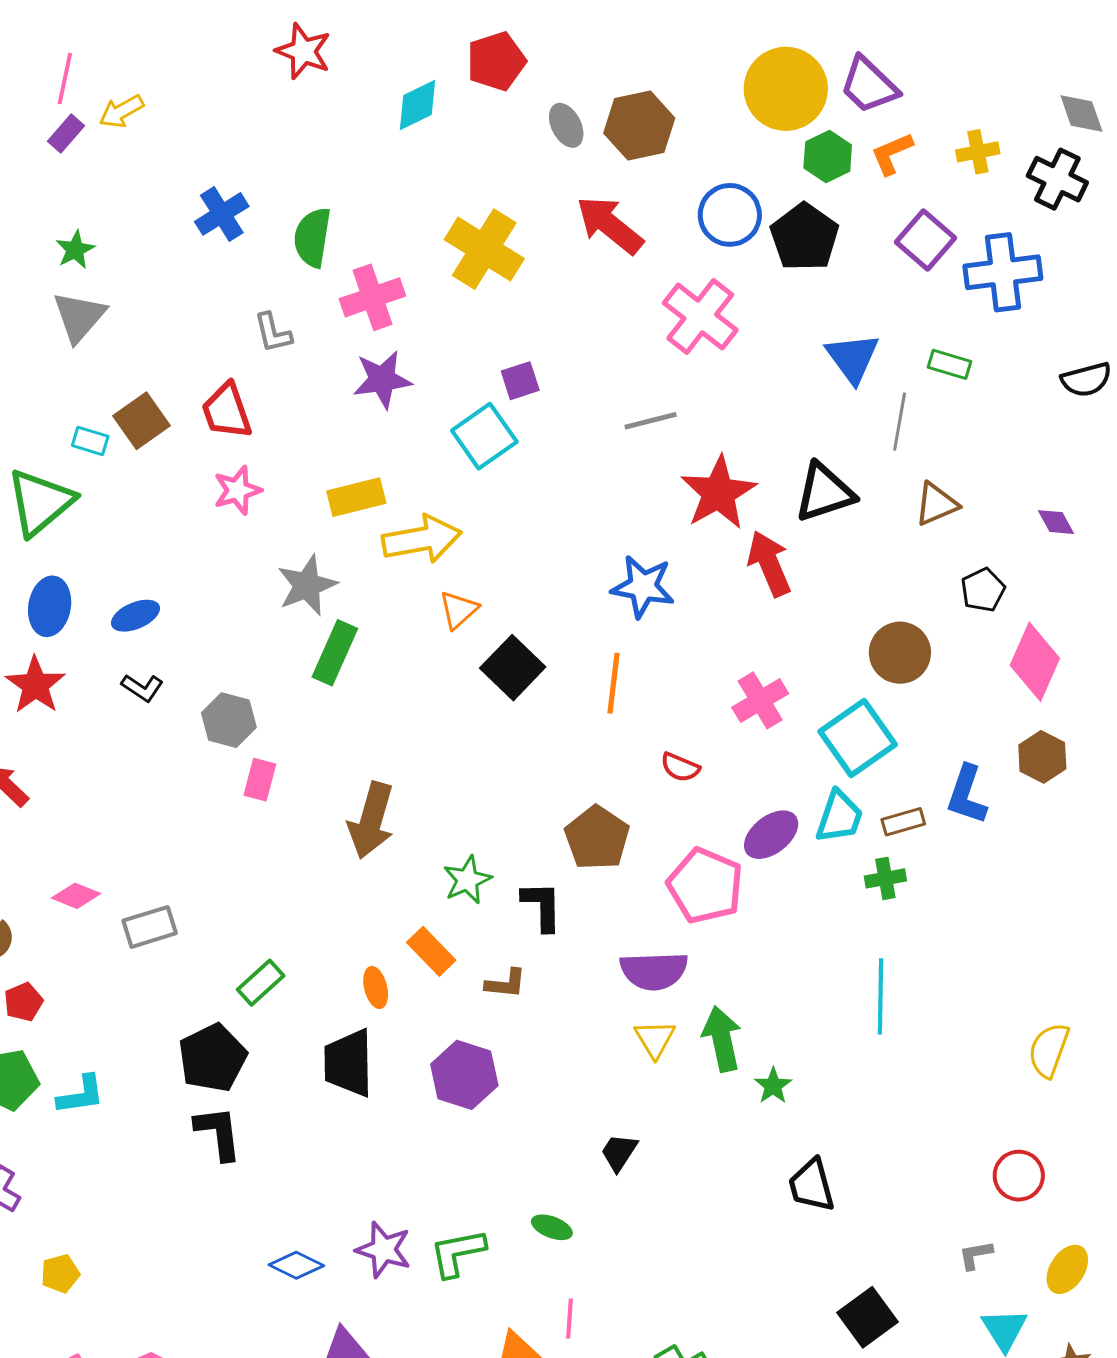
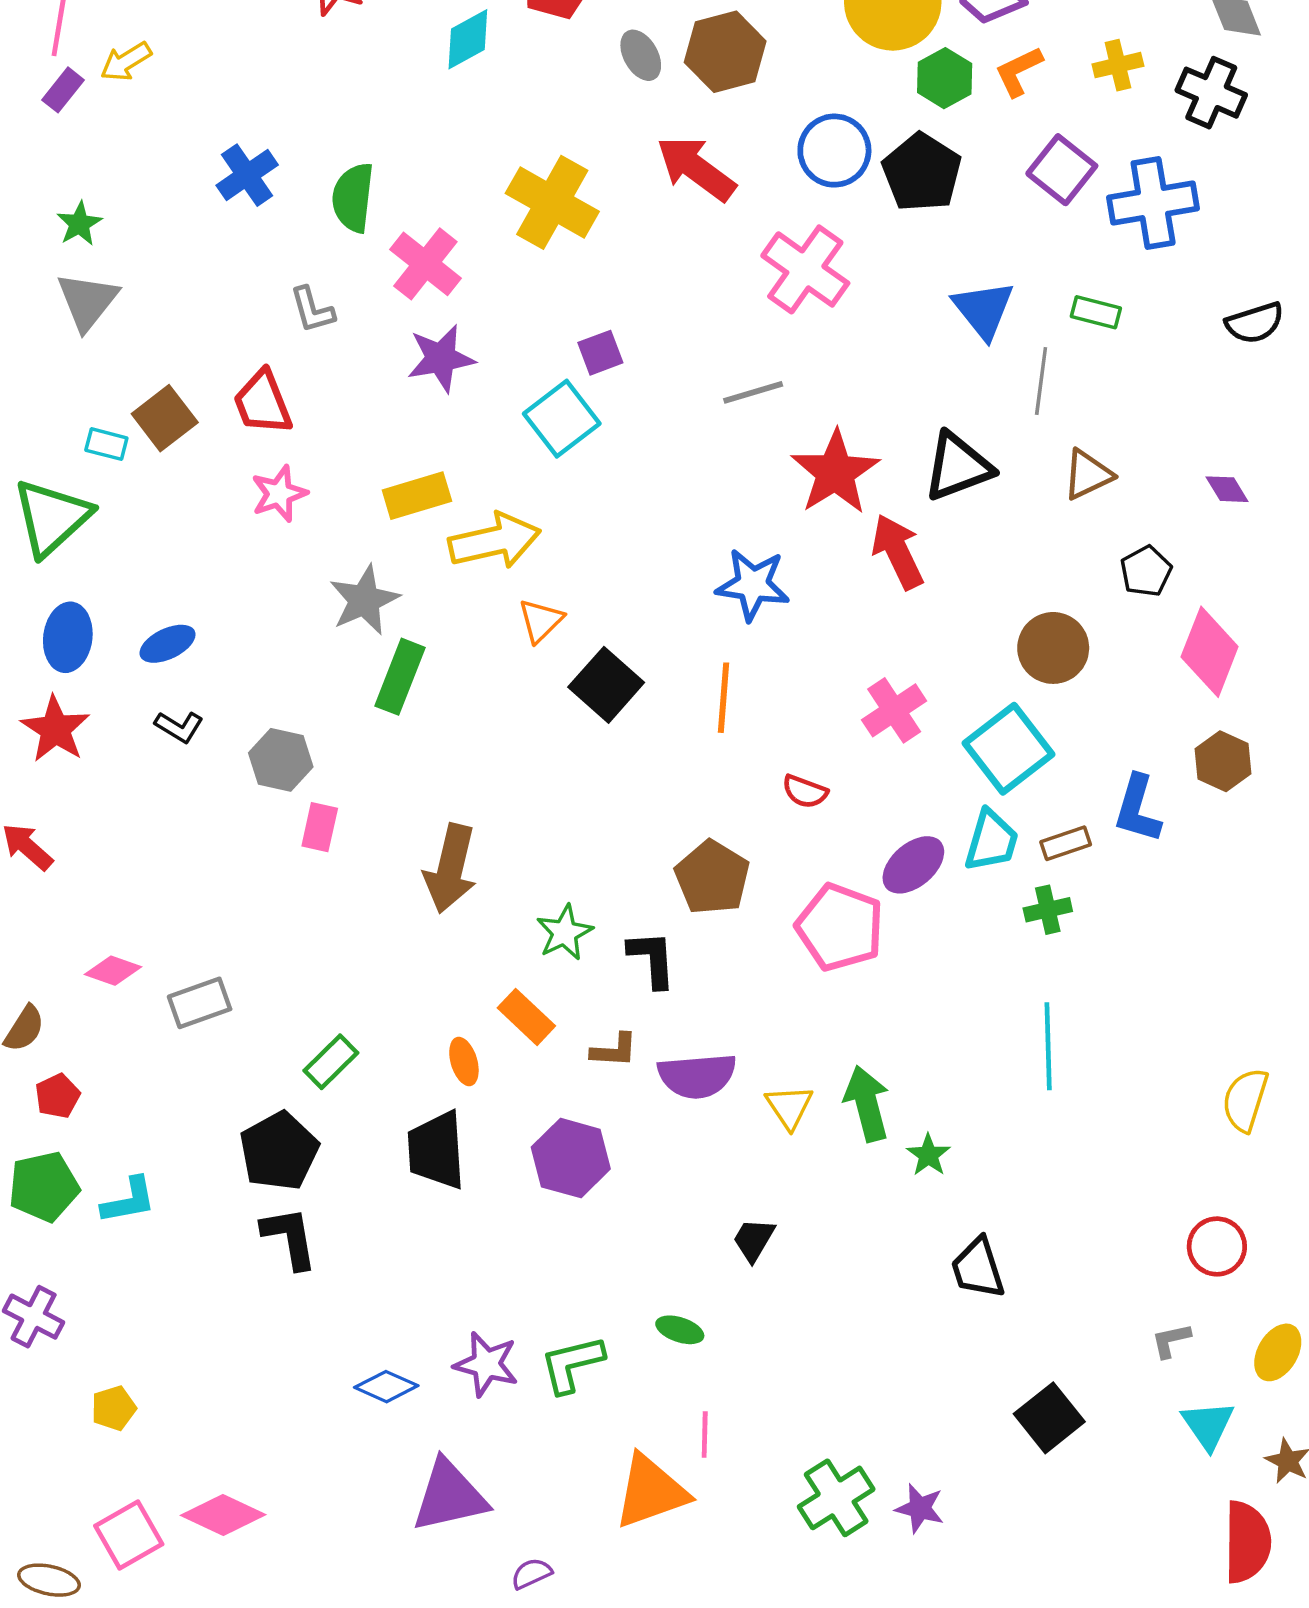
pink cross: (372, 297) -> (425, 264), turned -30
purple semicircle: (654, 971) -> (697, 1076), moved

